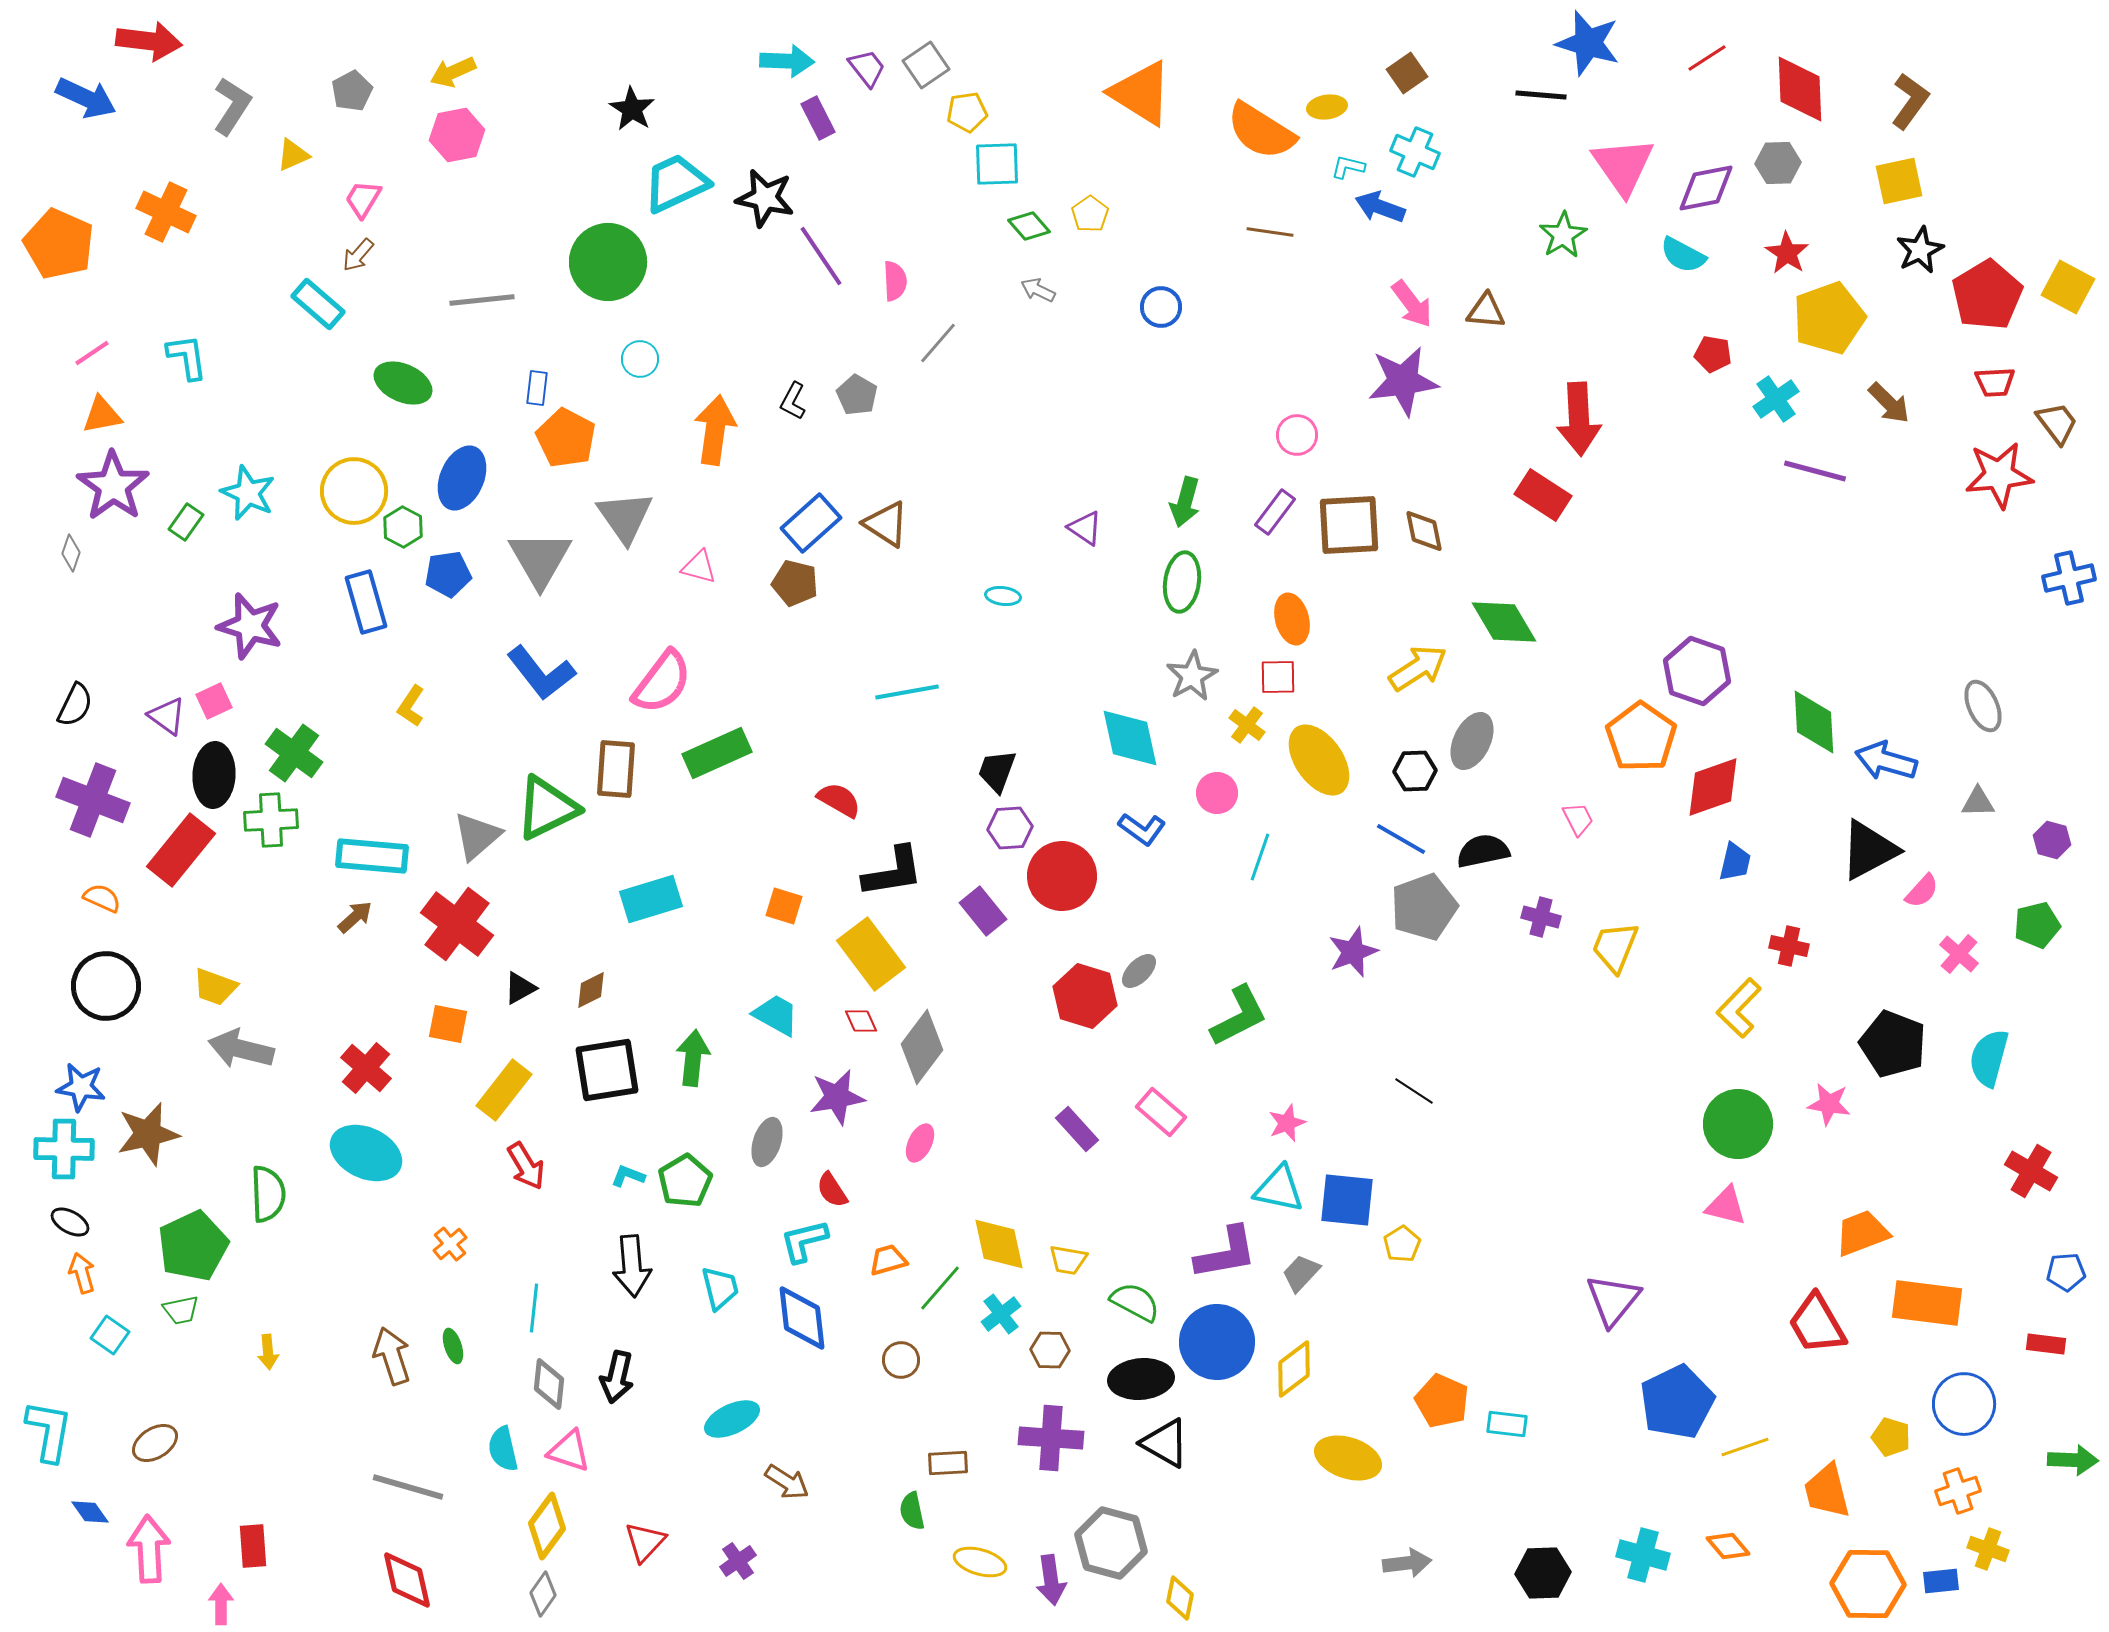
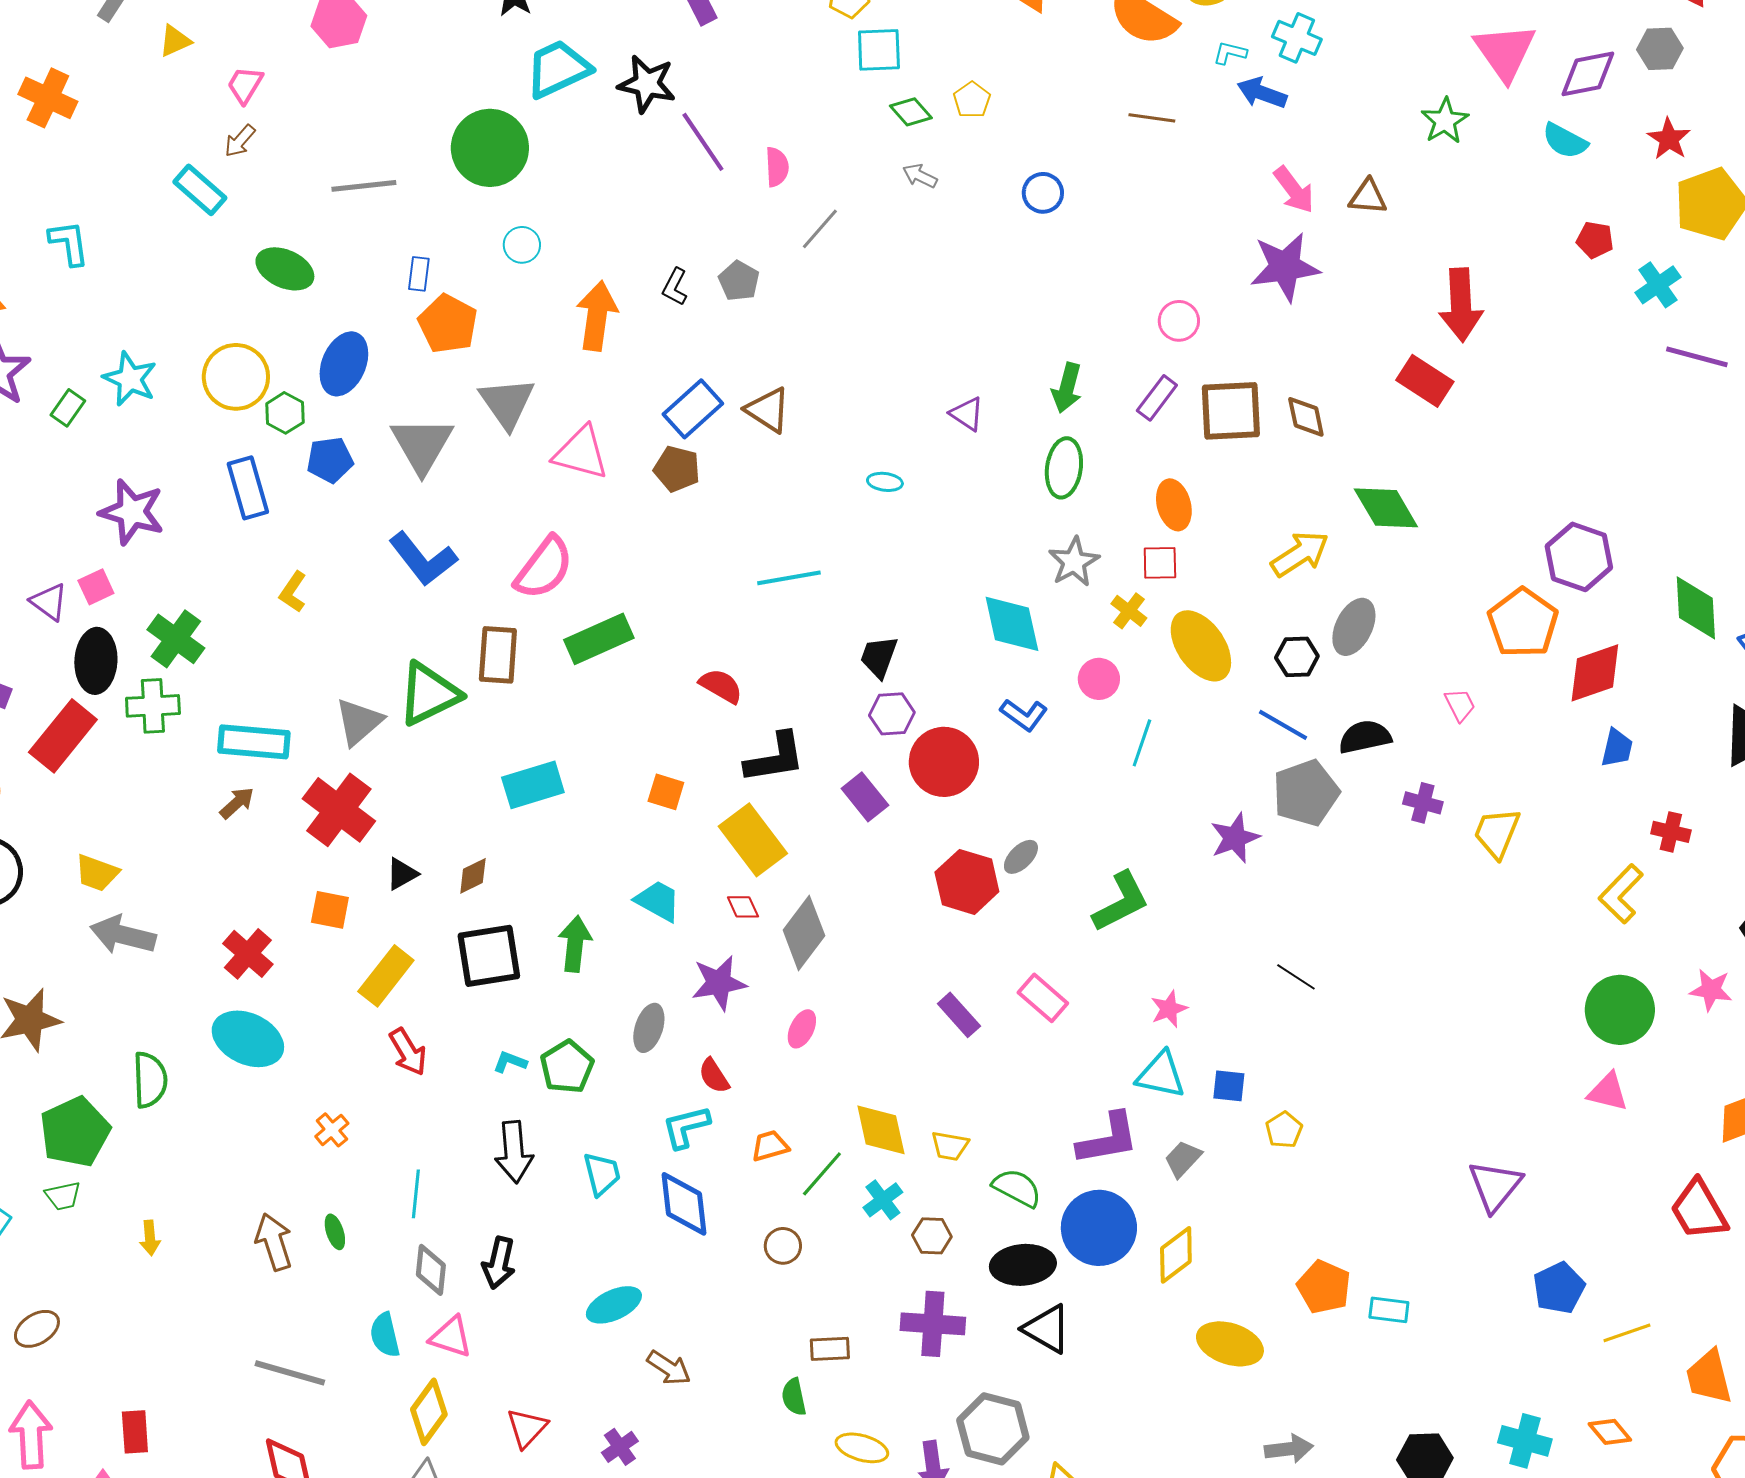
pink triangle: (699, 567) -> (581, 453), size x1.6
blue square: (1347, 1200) -> (1229, 1086), size x0.6
blue pentagon: (1677, 1402) -> (1559, 1288), size x0.7

